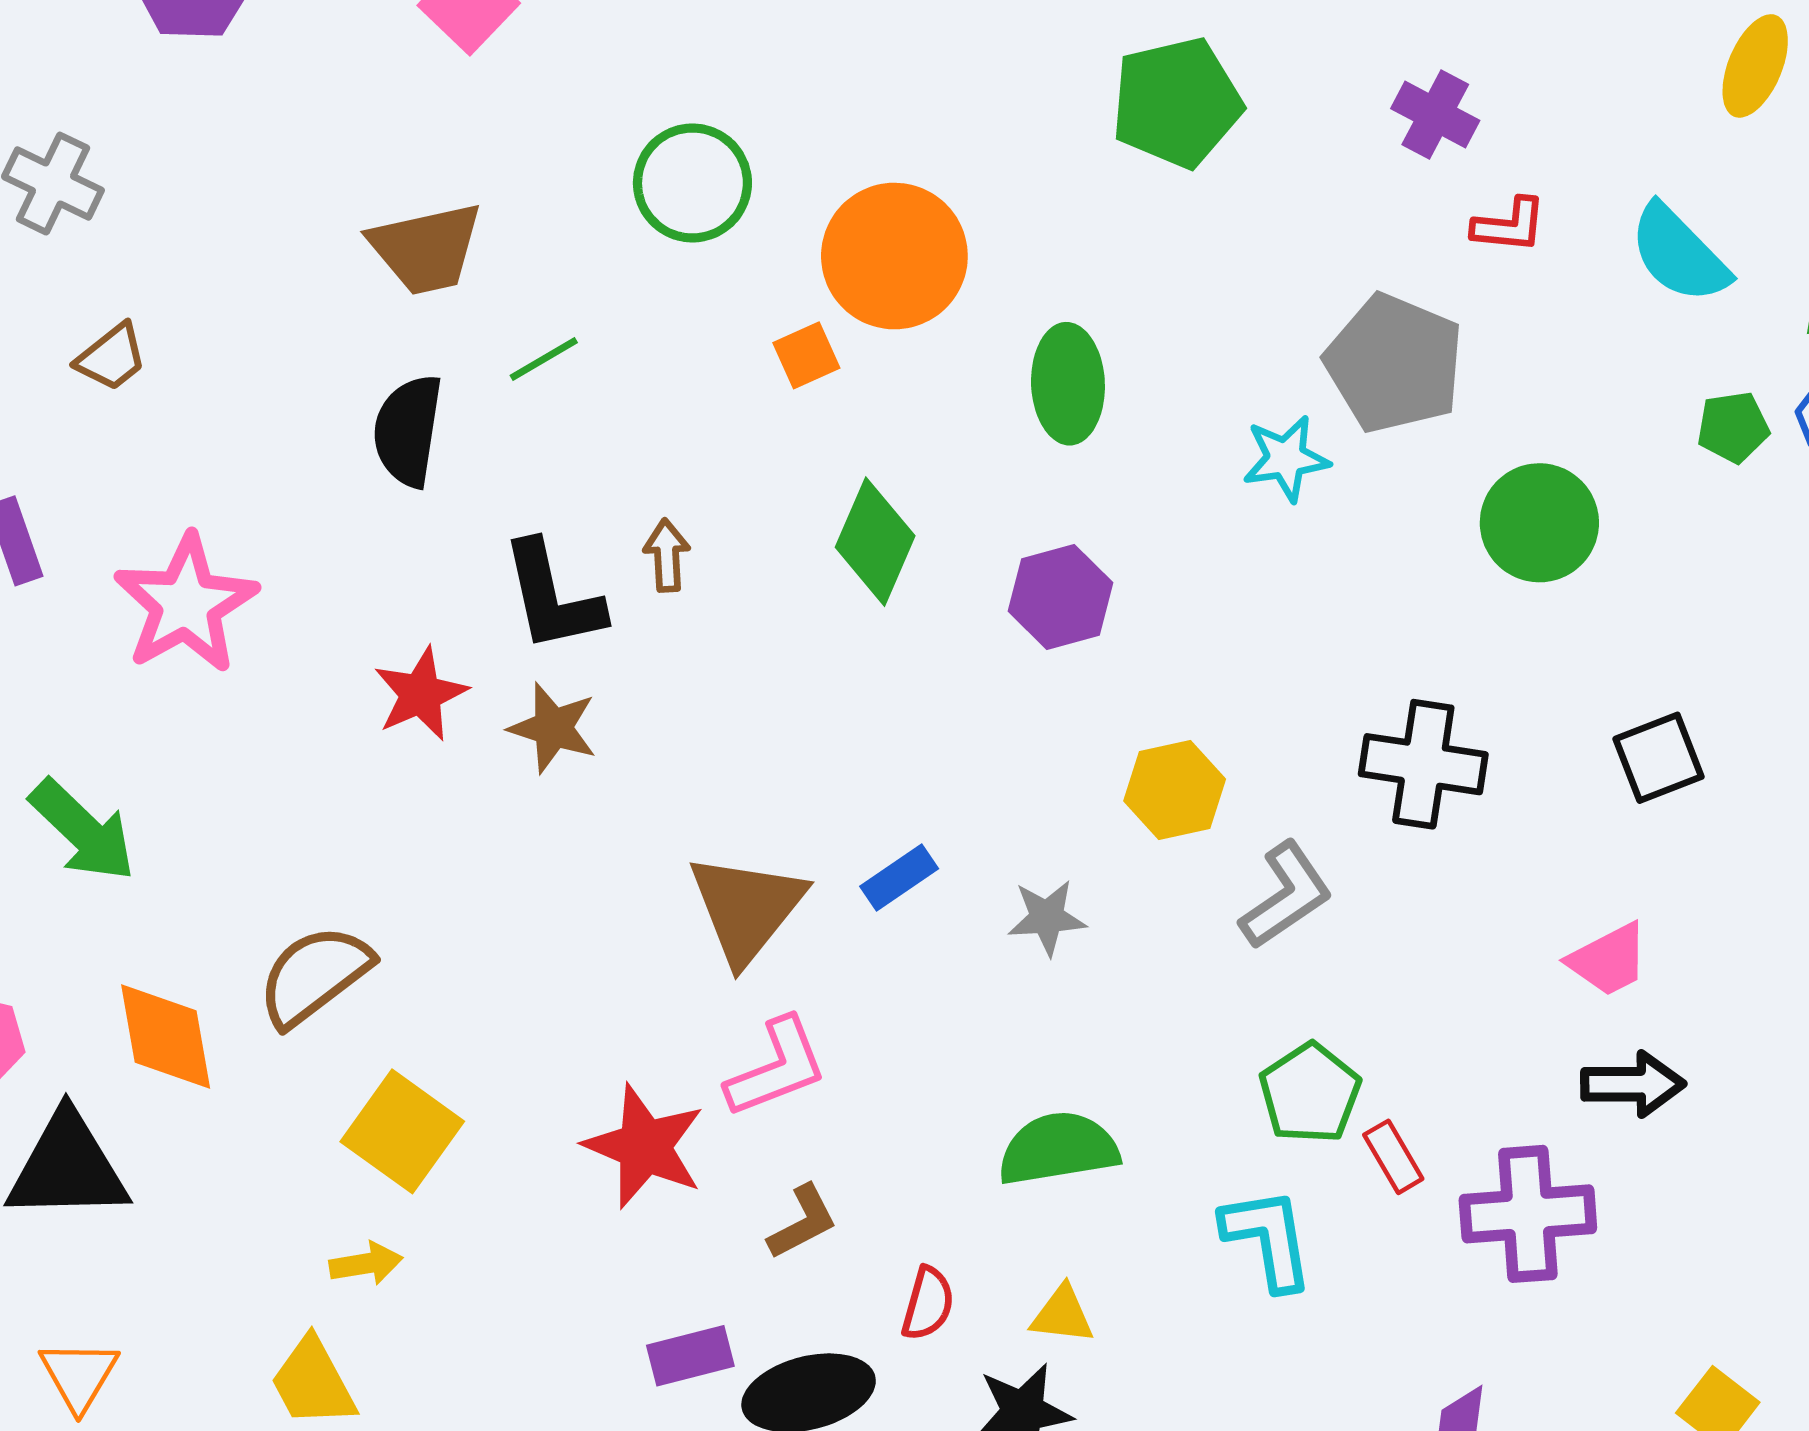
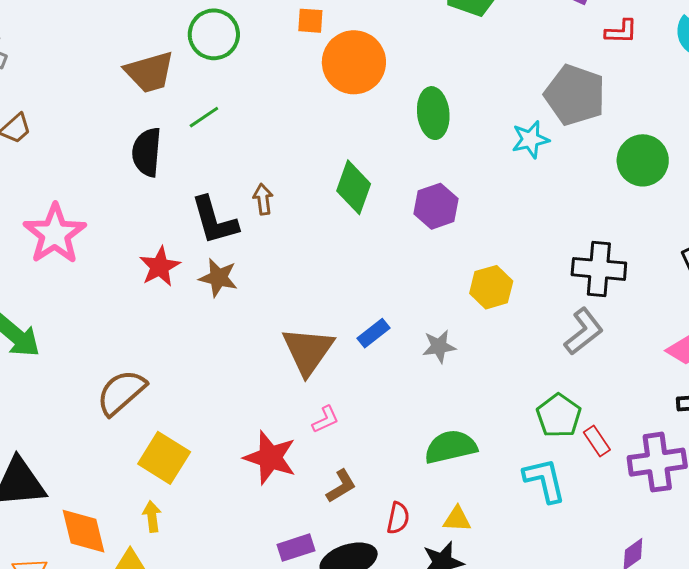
green circle: (692, 183) -> (214, 34), moved
orange square: (806, 355) -> (310, 21), moved, turned 32
gray L-shape: (1286, 895) -> (584, 331), moved
orange diamond: (166, 1037) -> (83, 531), moved
pink L-shape: (777, 1068) -> (325, 419), size x0.6
yellow arrow: (366, 1264) -> (152, 516), turned -84

